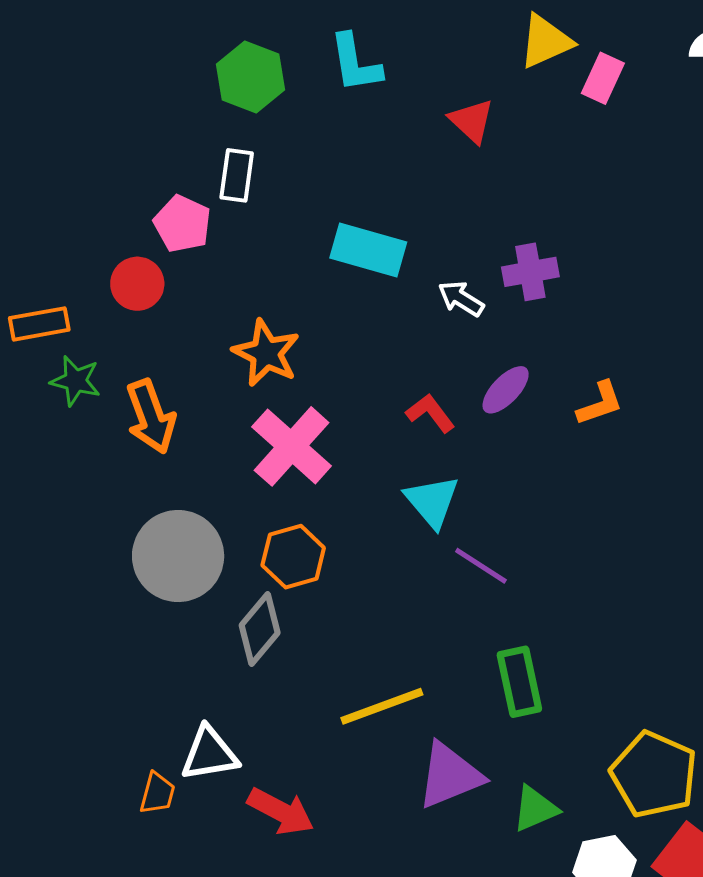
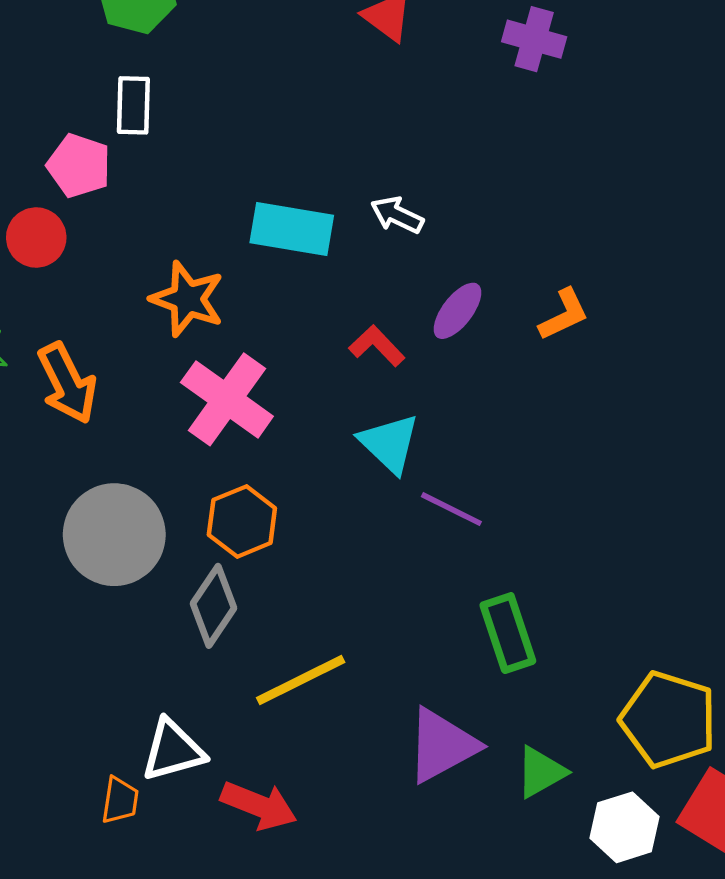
cyan rectangle: (368, 250) -> (292, 229), moved
purple cross: (530, 272) -> (534, 39), moved, turned 32
yellow line: (382, 706) -> (301, 680), moved

